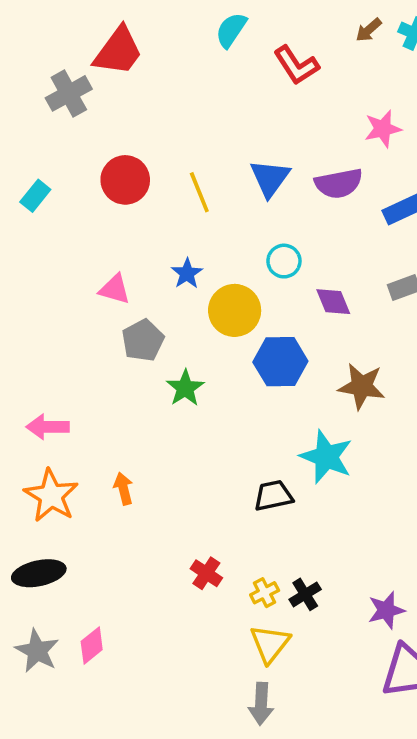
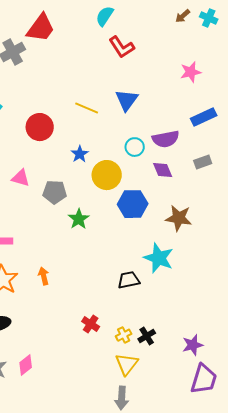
red L-shape: (296, 65) -> (122, 47), moved
red circle: (125, 180) -> (40, 127), moved
purple semicircle: (339, 183) -> (166, 139), moved
yellow line: (199, 192) -> (87, 108), turned -45
pink triangle: (115, 289) -> (21, 178), moved
gray pentagon: (143, 340) -> (55, 192), turned 30

